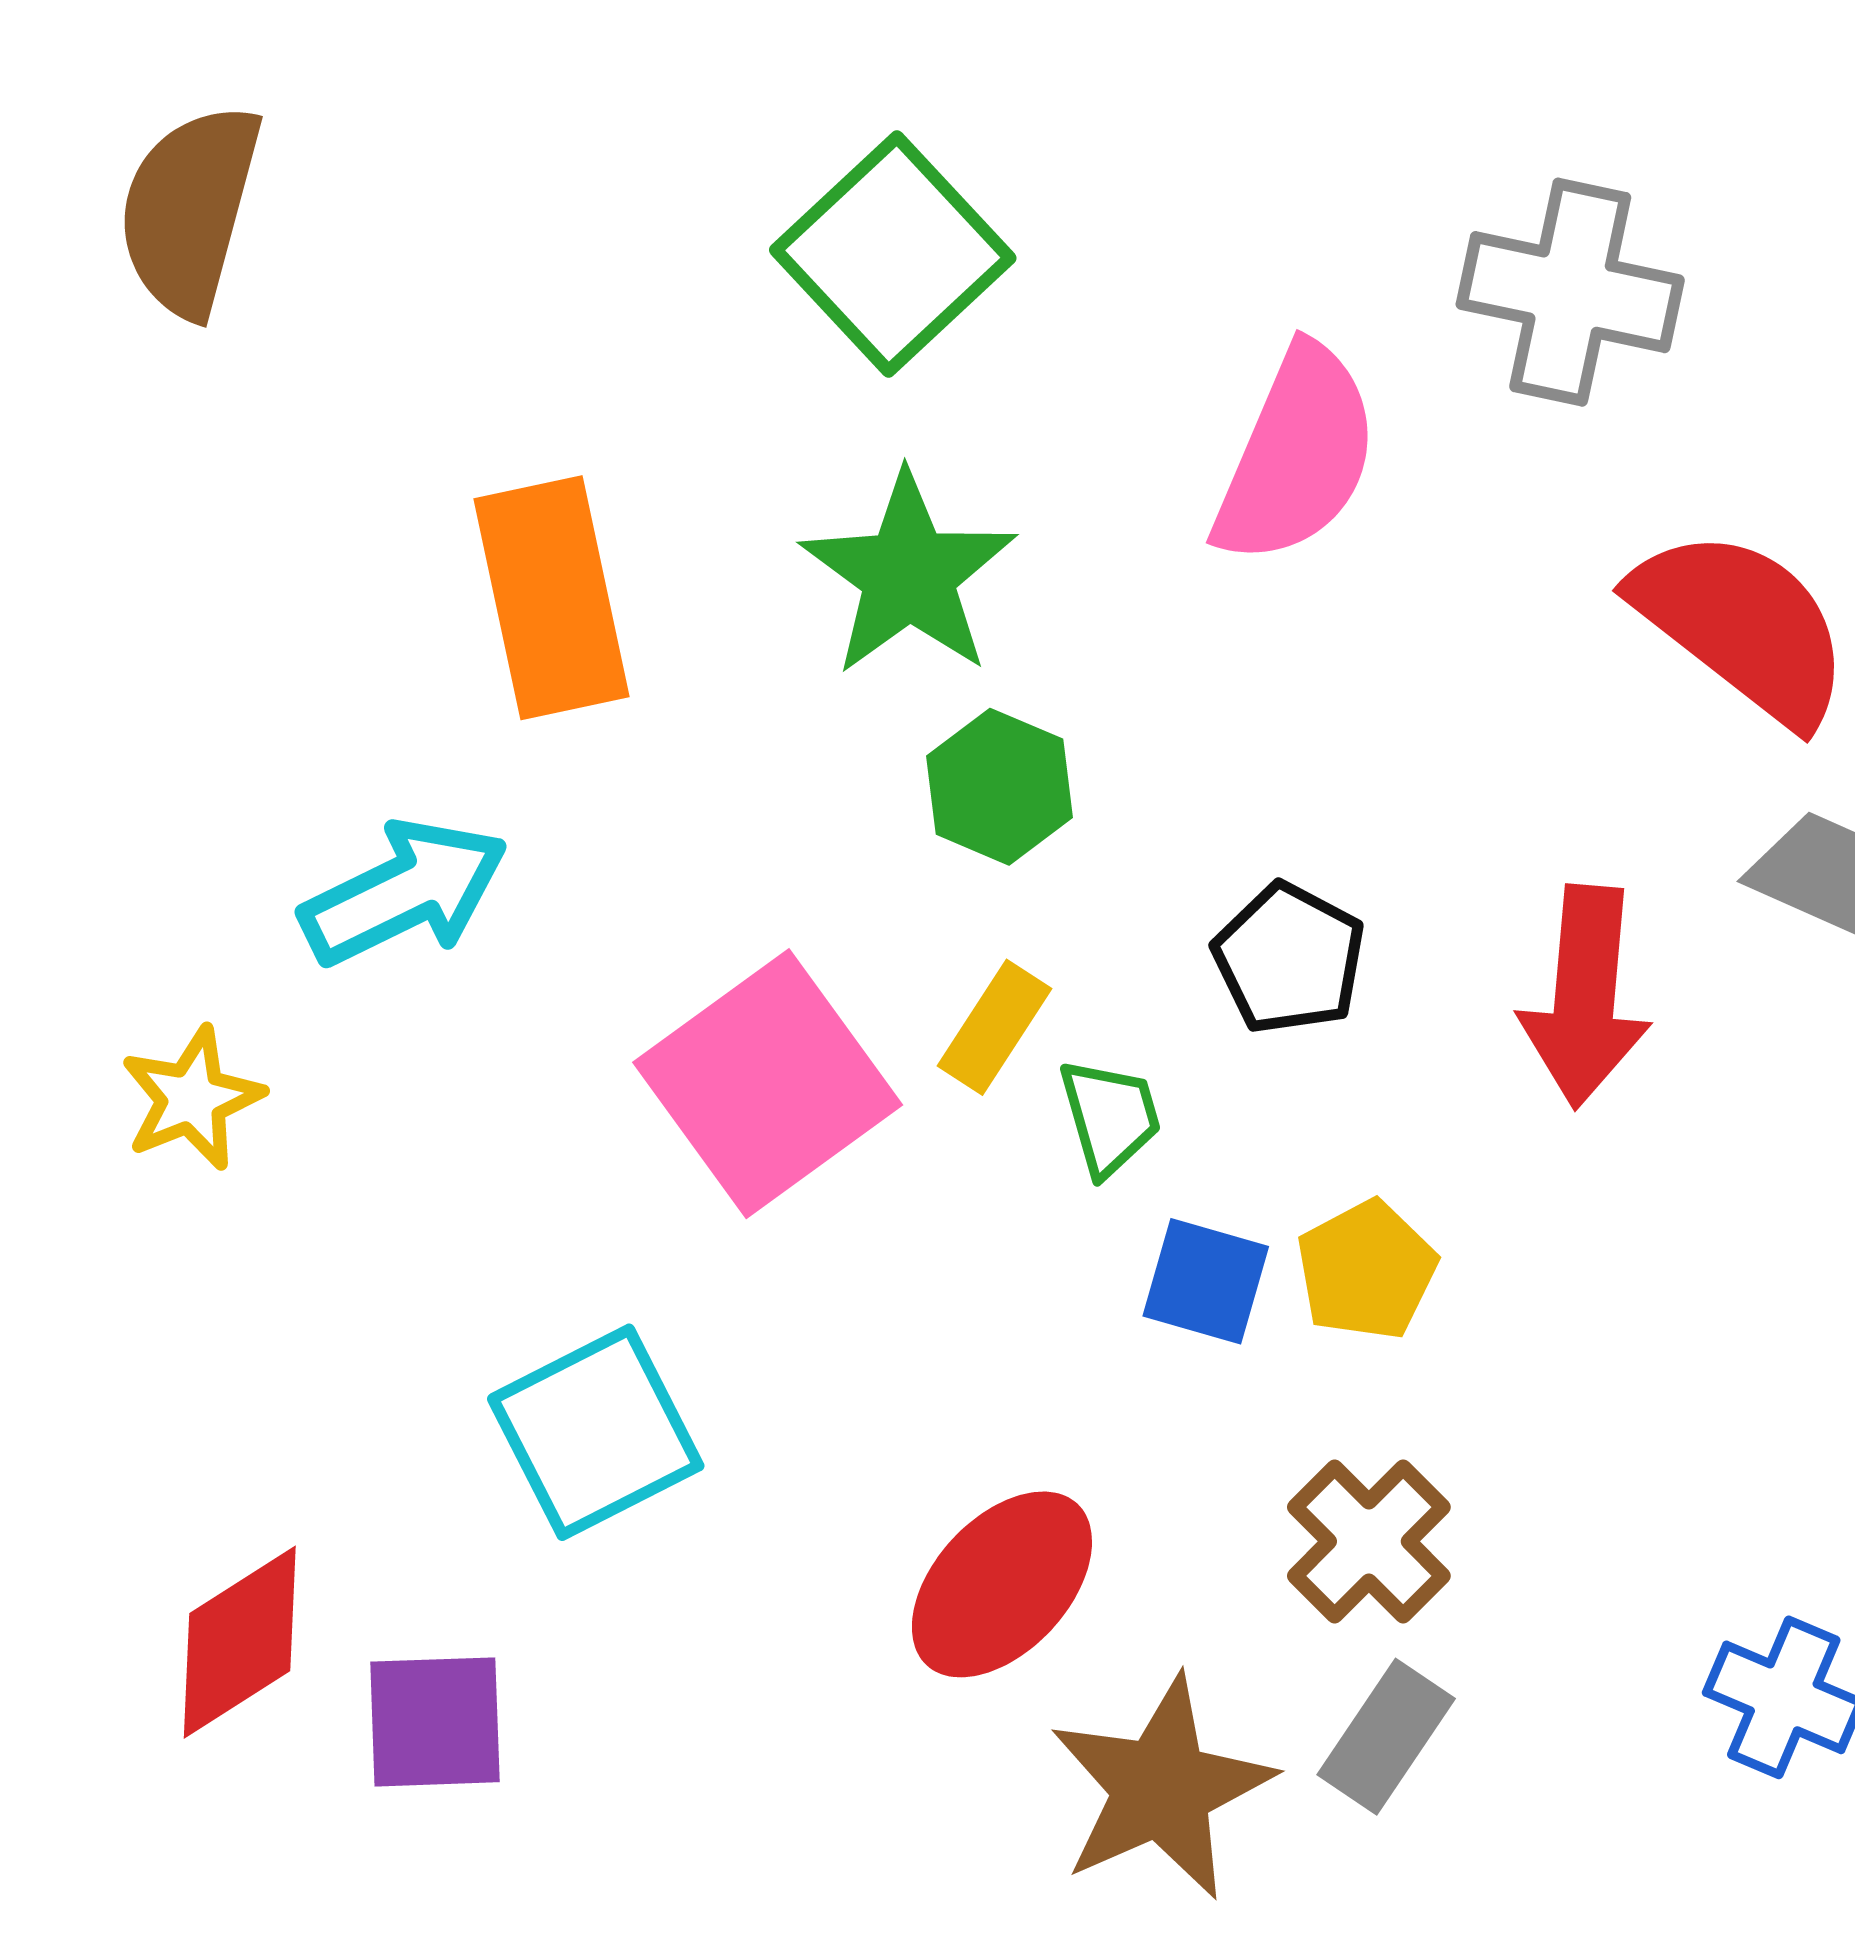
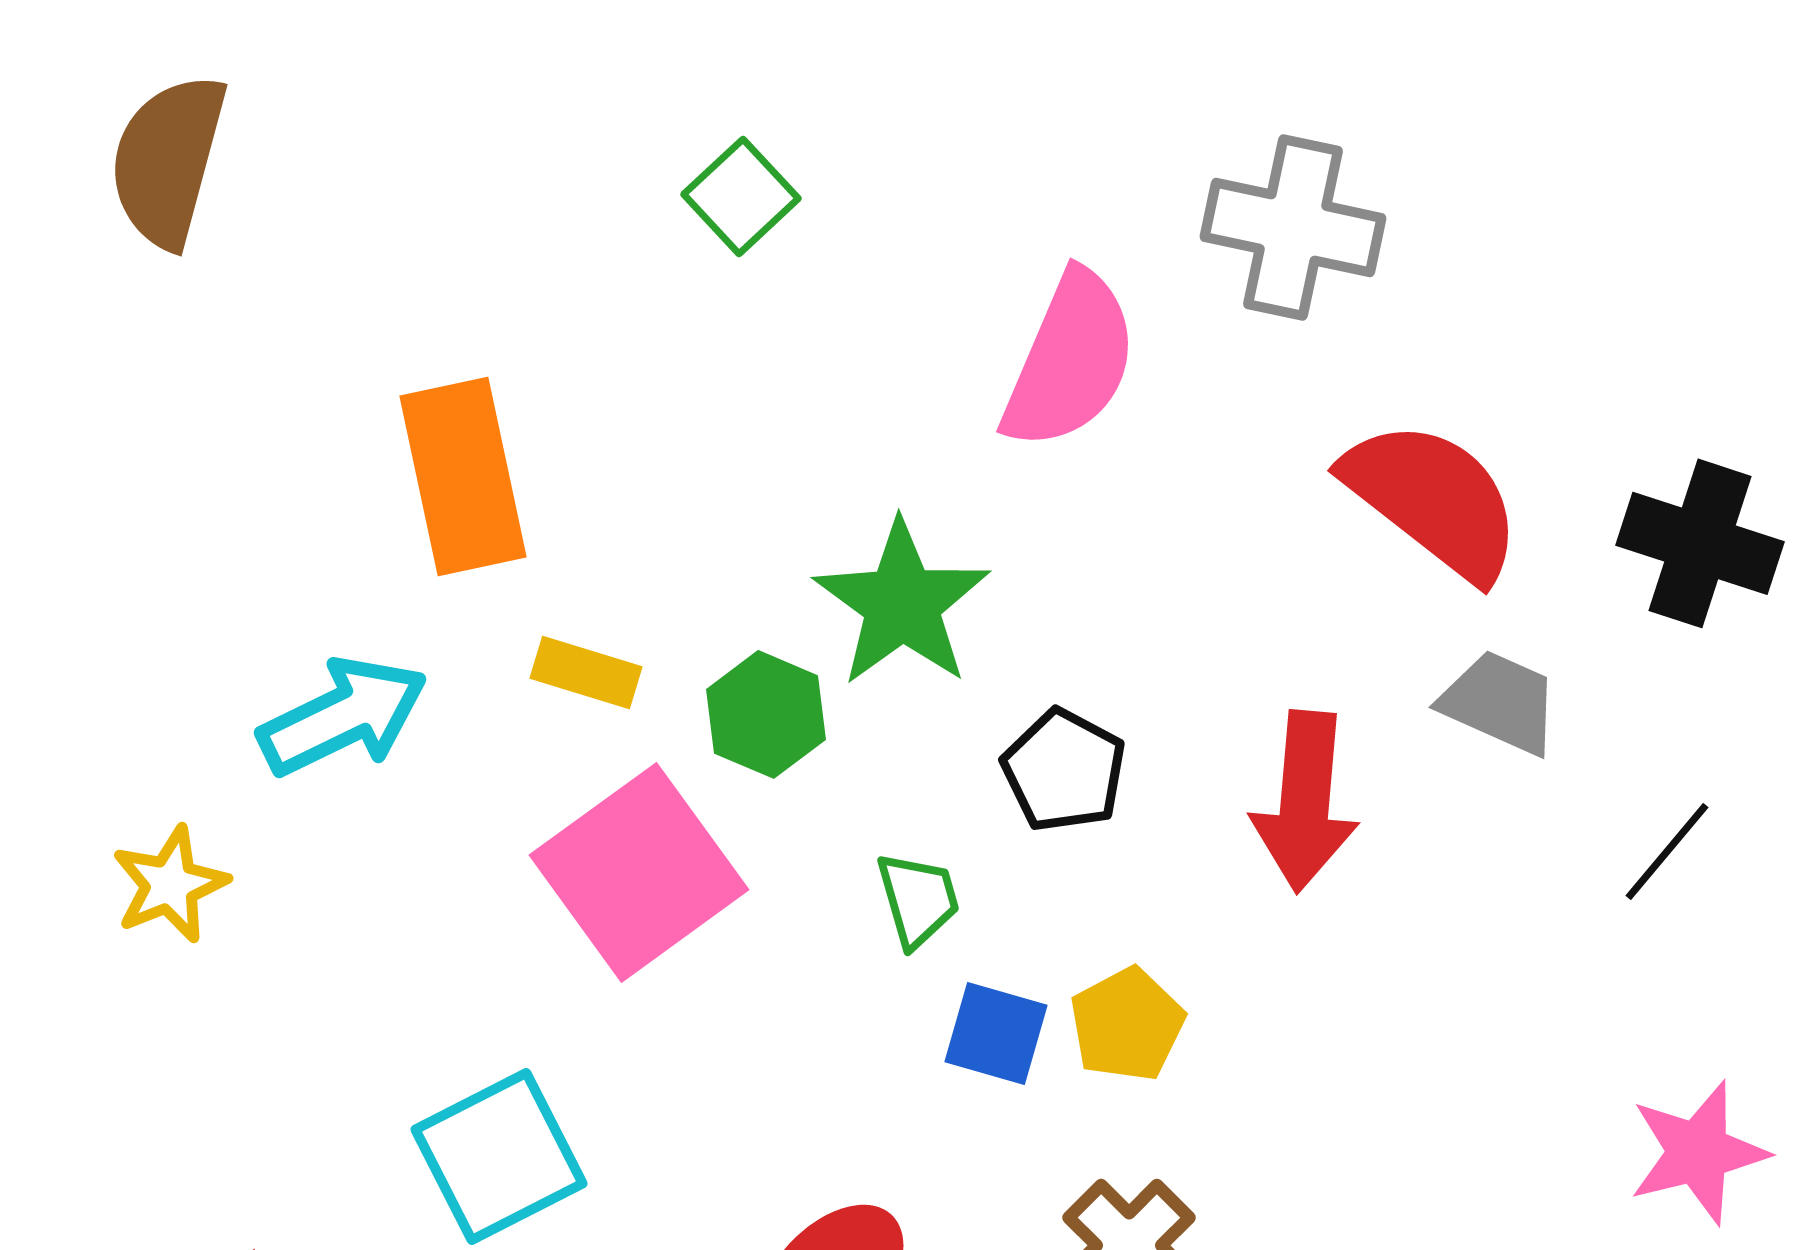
green square: (893, 254) -> (741, 196), size x0.6
green star: (909, 574) -> (902, 603), moved
green hexagon: (999, 787) -> (766, 714), moved
yellow rectangle: (995, 1027) -> (586, 672), moved, turned 74

